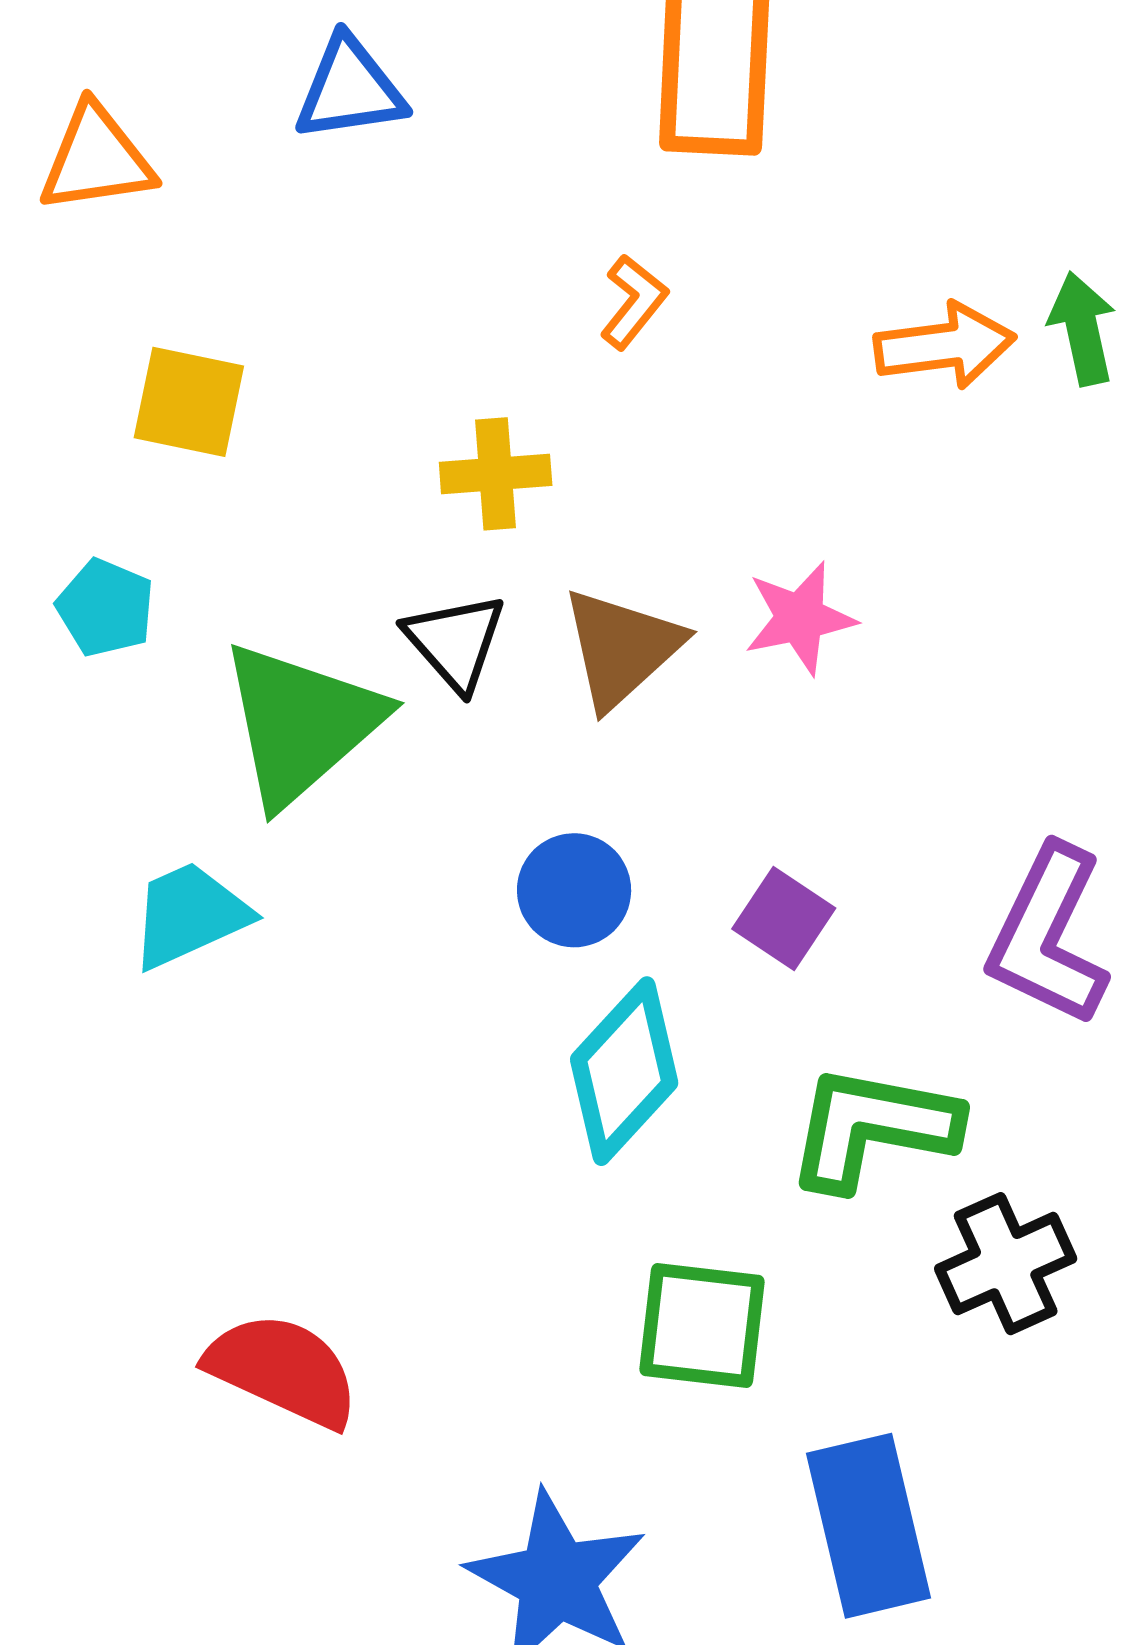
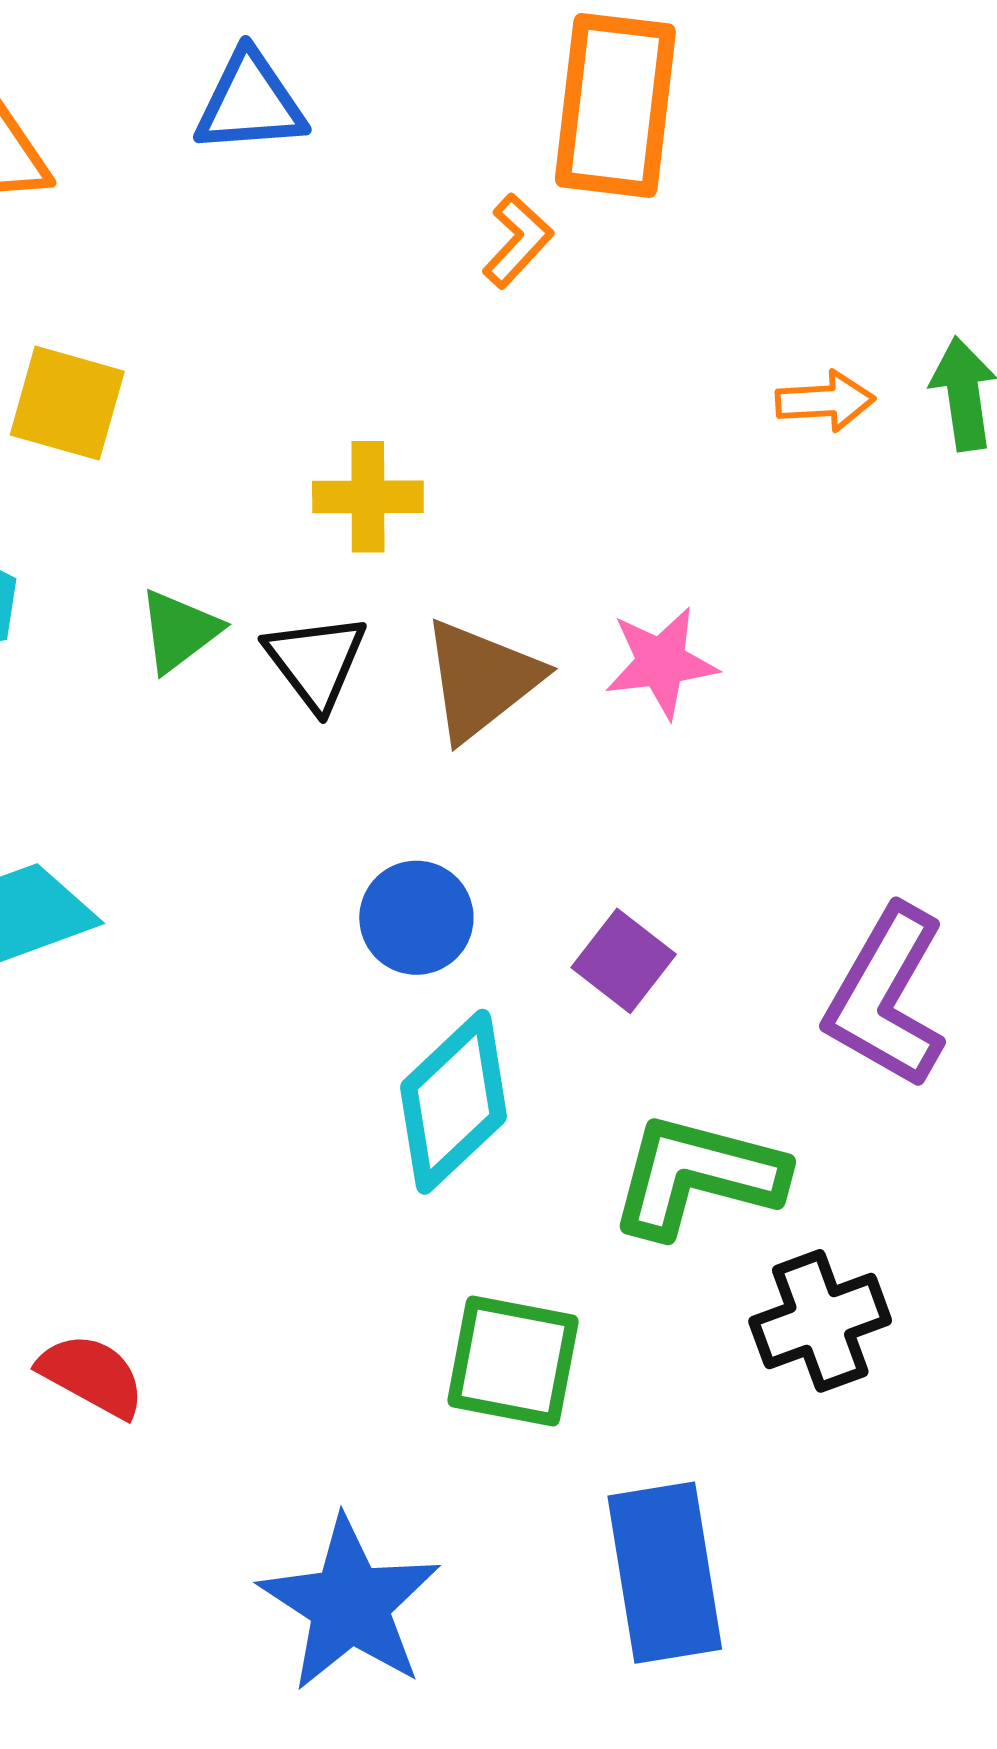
orange L-shape: (634, 302) -> (518, 241), moved
orange arrow: (945, 346) -> (825, 401), size x0.7
green triangle: (301, 723) -> (179, 631), moved, size x0.5
red semicircle: (283, 1370) -> (92, 1375), size x0.7

